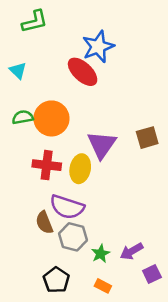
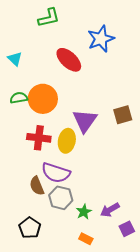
green L-shape: (35, 22) -> (49, 18), moved
blue star: (98, 47) -> (101, 39), moved
black pentagon: (56, 280) -> (30, 228), moved

